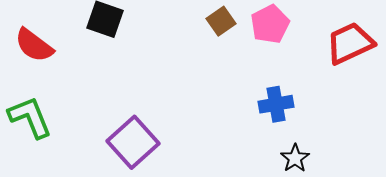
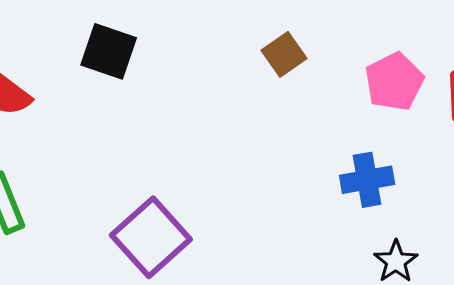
pink pentagon: (270, 24) -> (394, 82), moved

